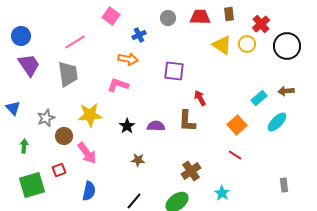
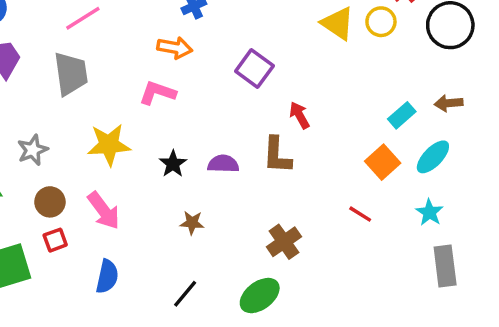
purple square: (174, 71) -> (254, 68), turned 30
orange square: (237, 125) -> (383, 162), moved
brown circle: (64, 136) -> (50, 202), moved
gray rectangle: (284, 185) -> (445, 266), size x1.6
cyan star: (222, 193) -> (429, 212), moved

